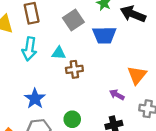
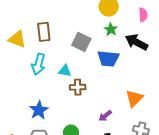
gray square: (73, 20) -> (81, 42), turned -36
purple arrow: (117, 95) -> (105, 116), moved, turned -72

